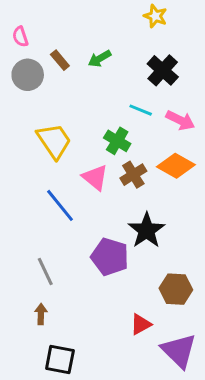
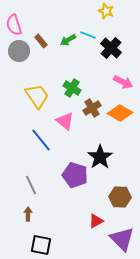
pink semicircle: (20, 37) -> (14, 25), size x1.5
cyan line: (141, 110) -> (88, 35), moved
green cross: (117, 141) -> (72, 88), moved
brown cross: (133, 175) -> (92, 108), moved

